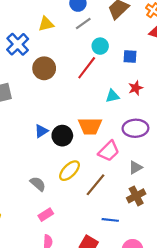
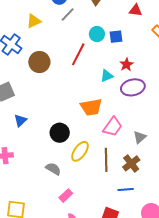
cyan circle: (100, 46) -> (97, 34), moved
purple ellipse: (135, 128) -> (133, 87), moved
blue triangle: (41, 131) -> (20, 120), moved
black circle: (62, 136) -> (60, 133), moved
brown line: (95, 185) -> (106, 160), turned -30
brown cross: (136, 196) -> (131, 163), moved

